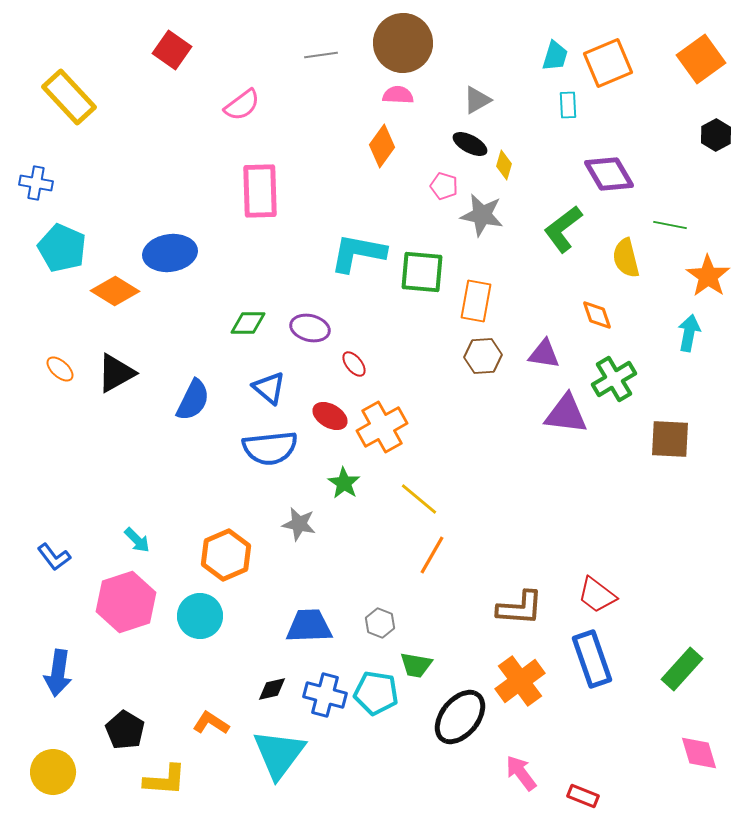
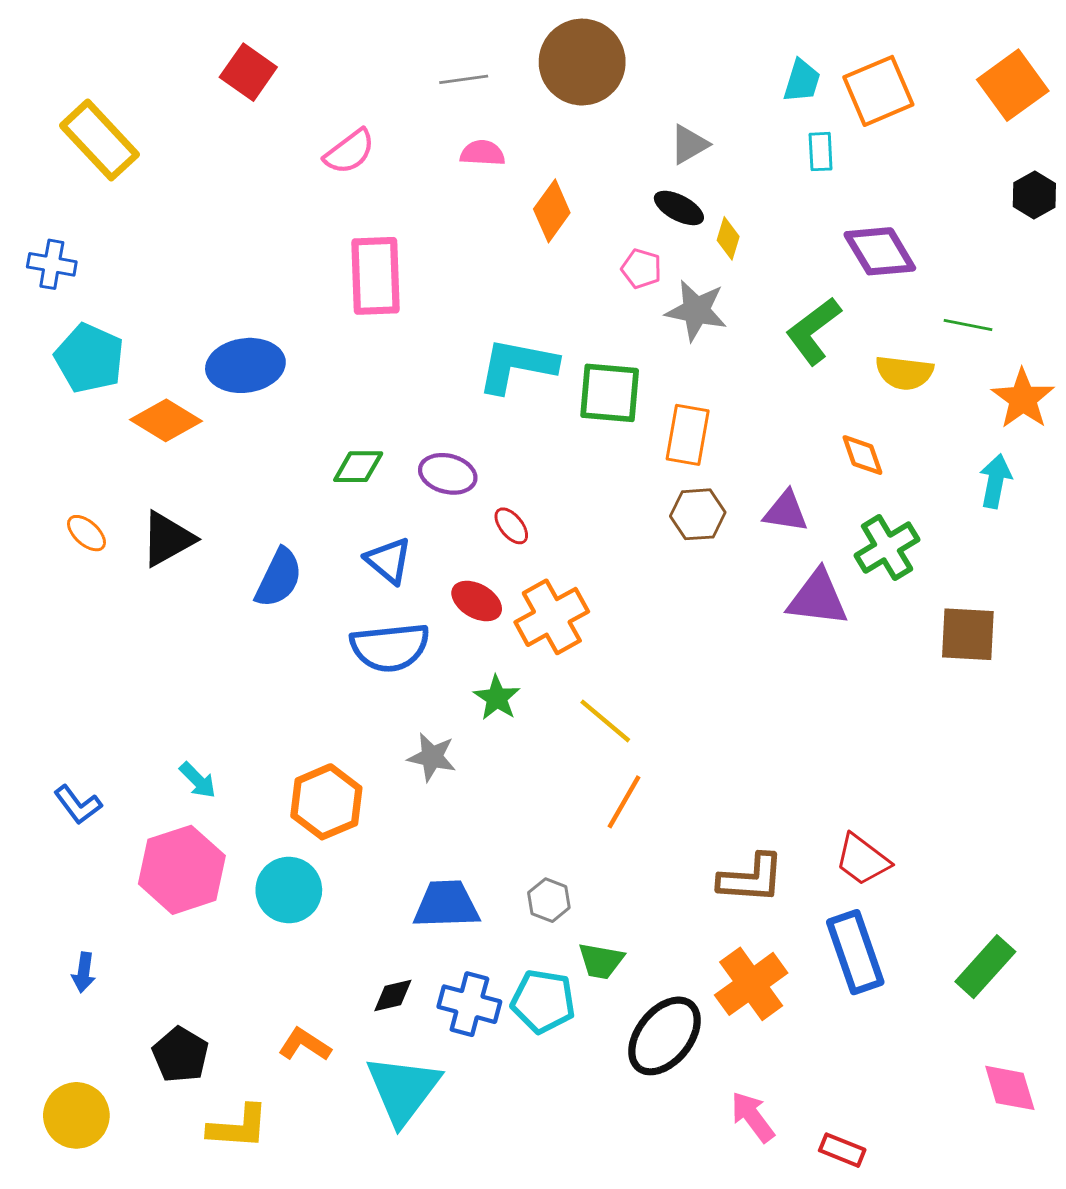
pink semicircle: (398, 95) -> (482, 153), moved
yellow semicircle: (626, 258) -> (904, 373), turned -69
blue arrow: (58, 673) -> (84, 972), size x0.6

